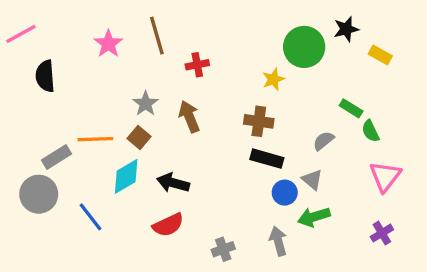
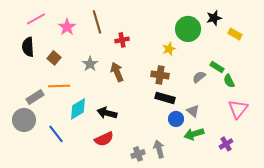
pink line: (21, 34) -> (36, 19), moved
brown square: (139, 138) -> (54, 58), moved
gray semicircle: (324, 141) -> (199, 77), moved
purple cross: (382, 233) -> (226, 144), moved
gray arrow: (278, 241) -> (159, 149), moved

